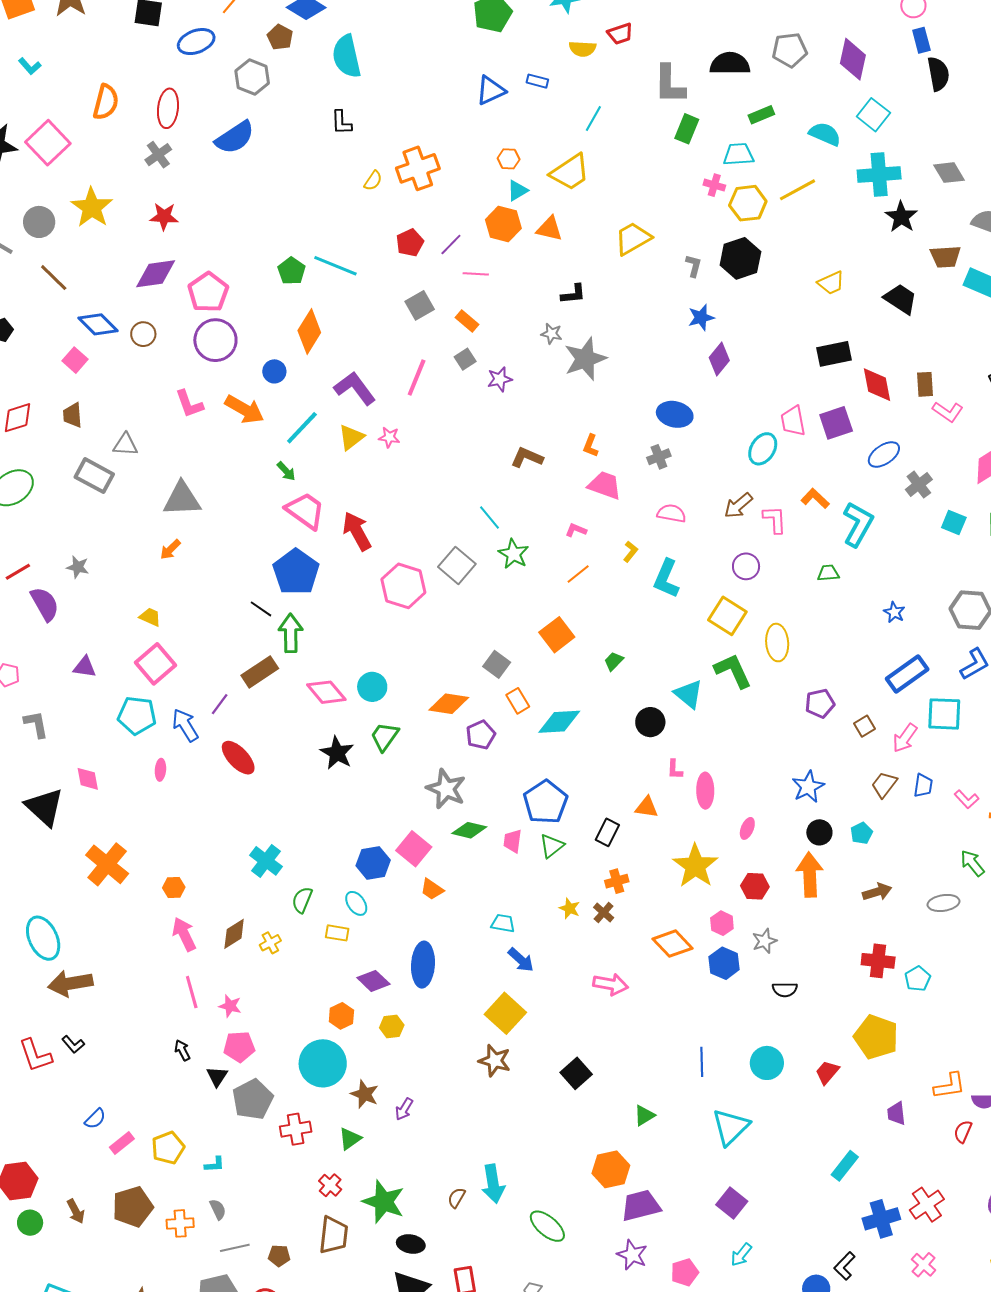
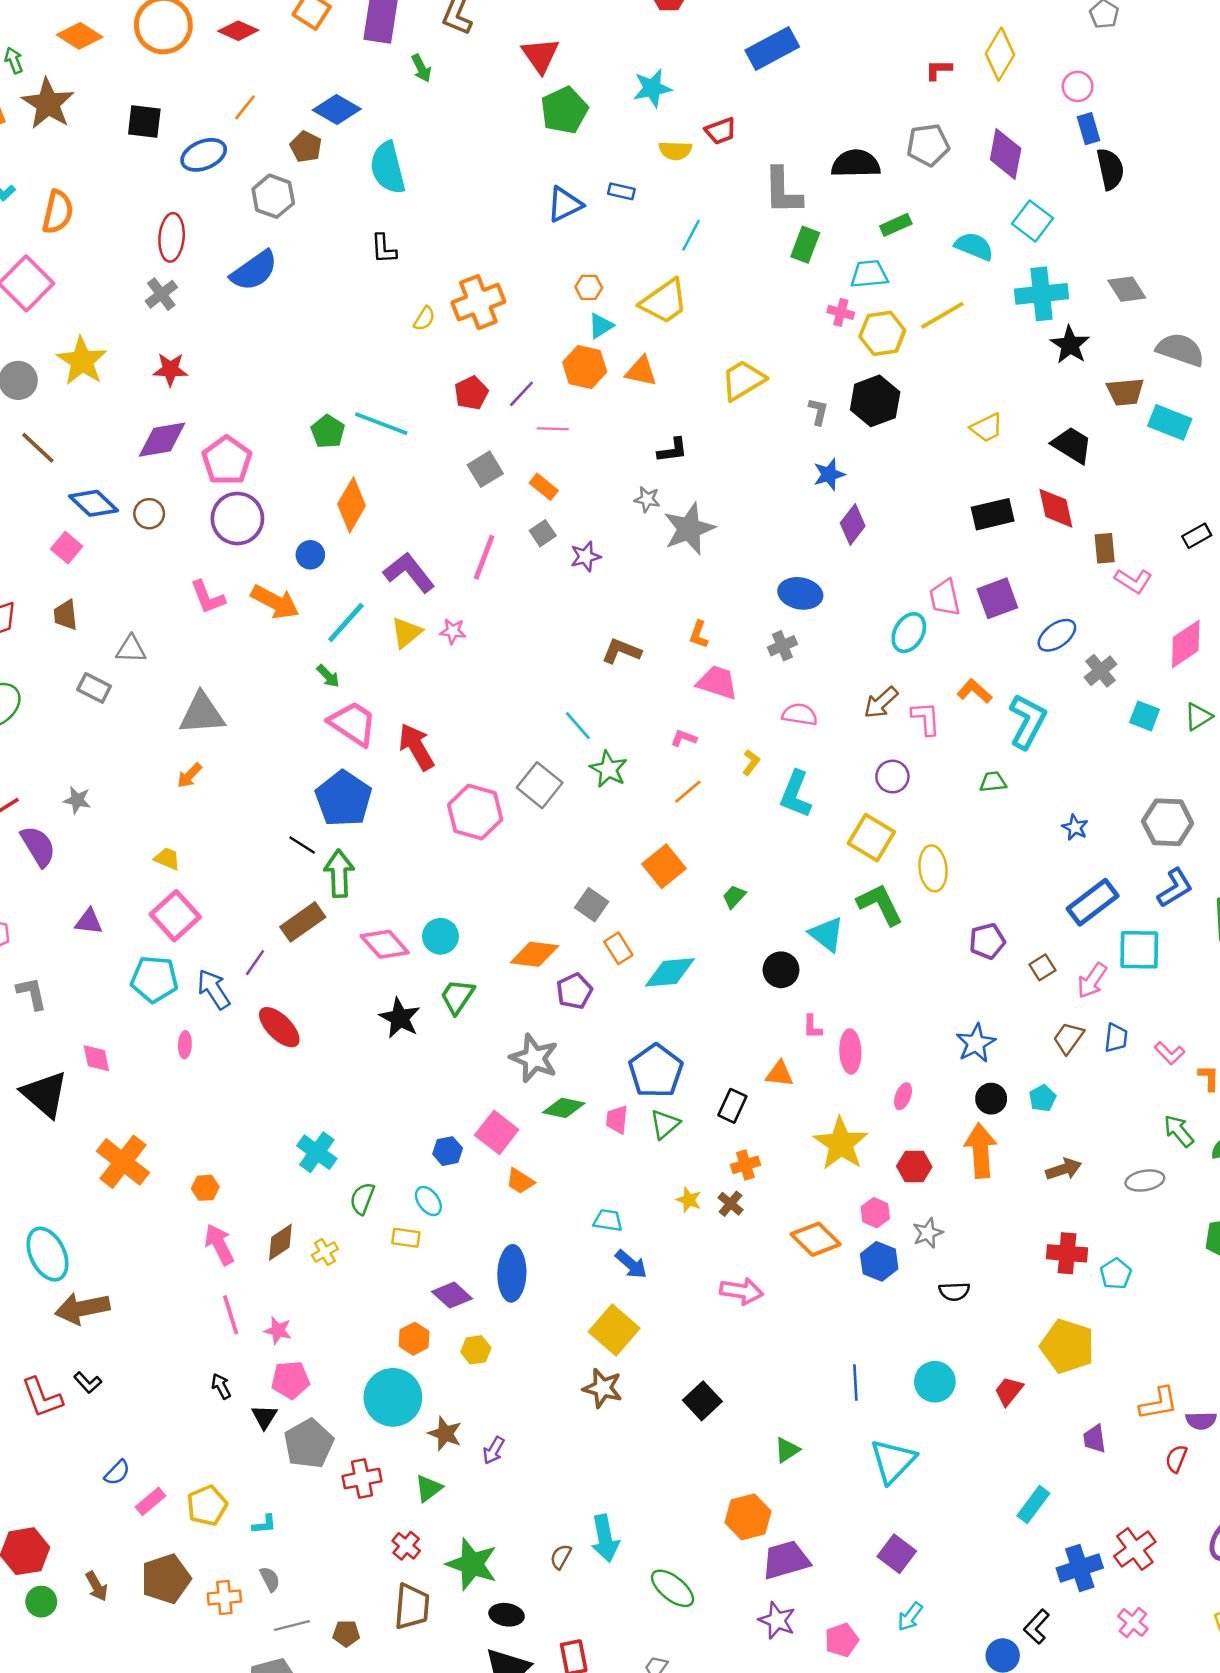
orange semicircle: (106, 102) -> (58, 212), moved
red diamond: (877, 385) -> (1056, 508), moved
gray rectangle: (94, 476) -> (94, 688), size x0.7
blue hexagon: (373, 863) -> (448, 1151), size x0.7

